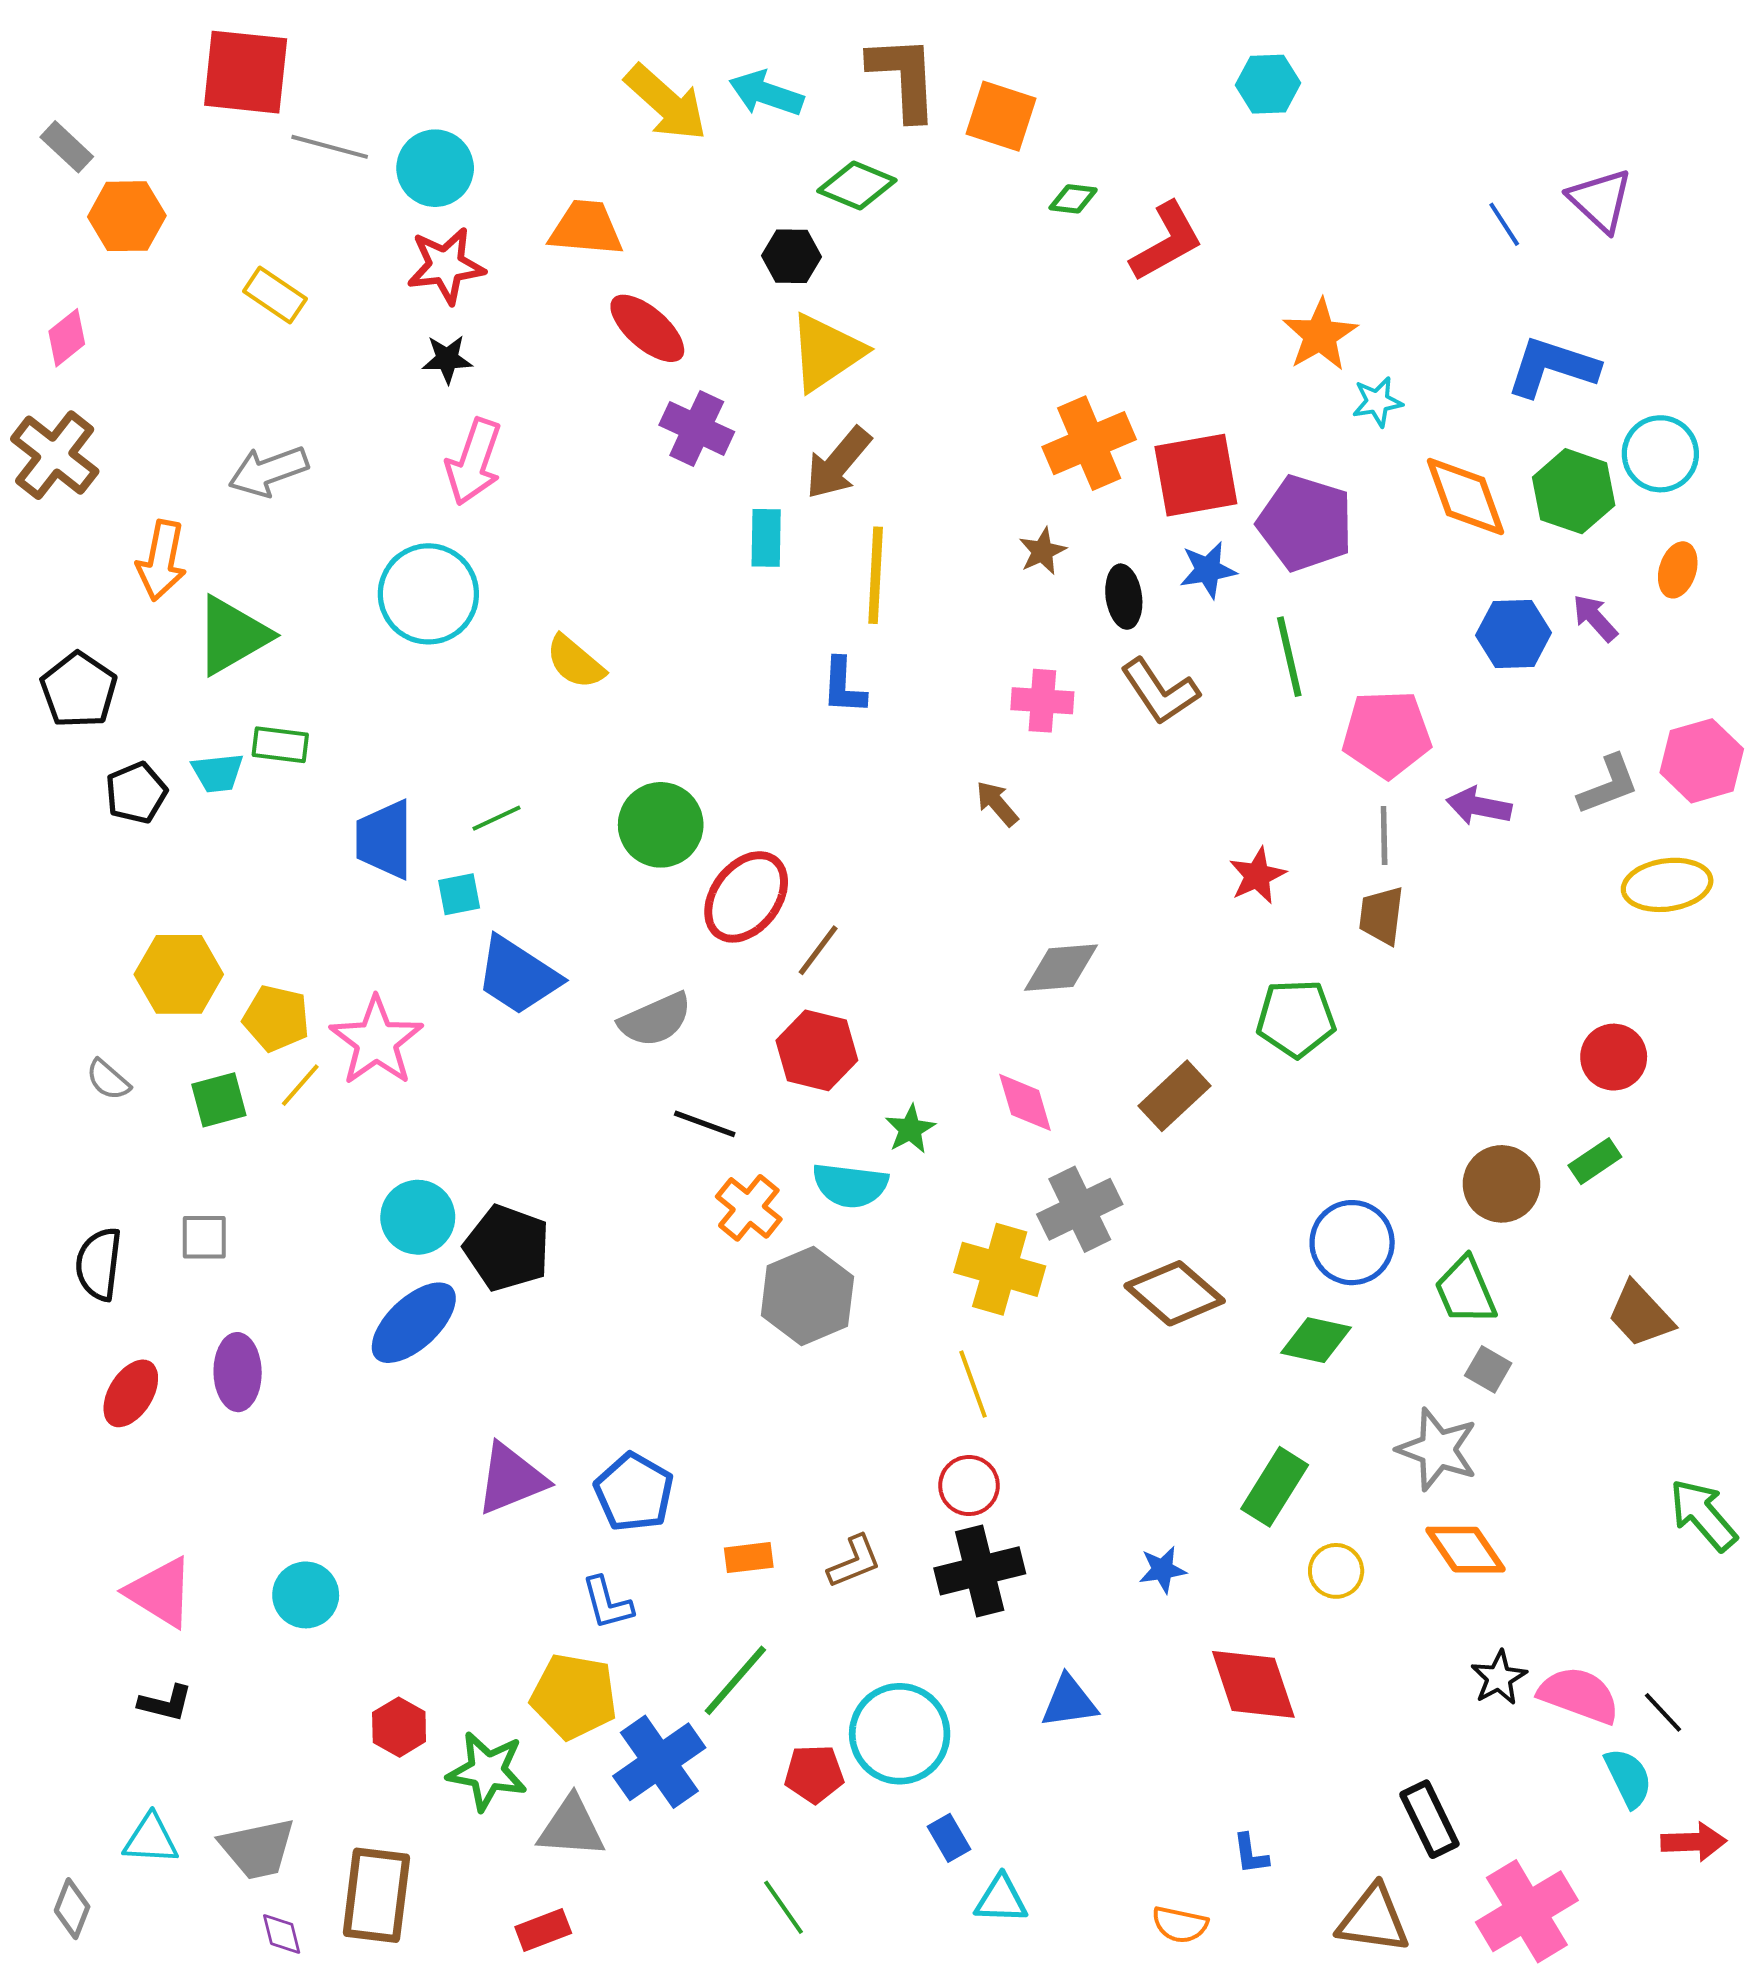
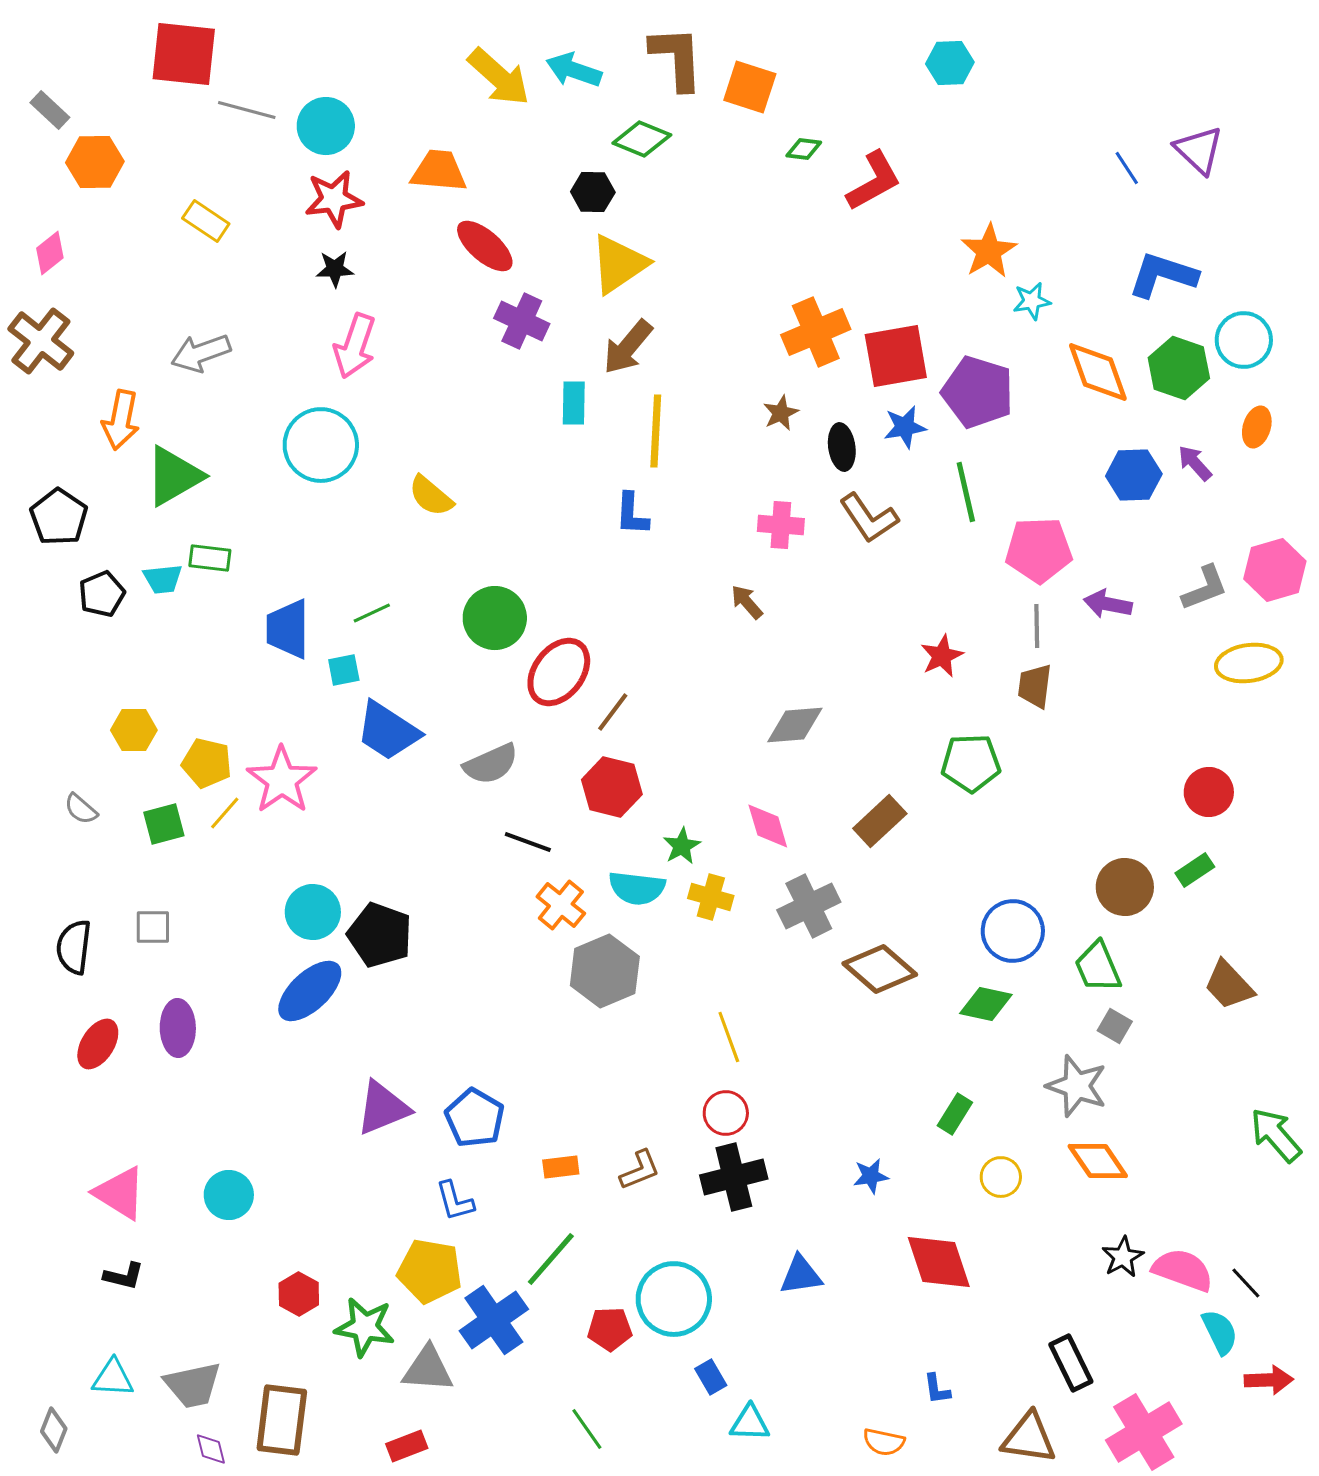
yellow hexagon: (179, 974) -> (134, 730), size x0.7
yellow cross: (1000, 1269) -> (711, 897), moved, size x0.7
green rectangle: (1275, 1487) -> (955, 1114), size x0.7

